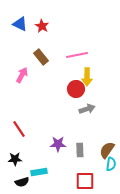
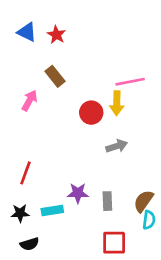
pink line: (77, 55) -> (130, 82), moved
red circle: (76, 89) -> (91, 113), moved
red line: (19, 129) -> (25, 173), turned 54
cyan rectangle: (39, 172) -> (52, 210), moved

